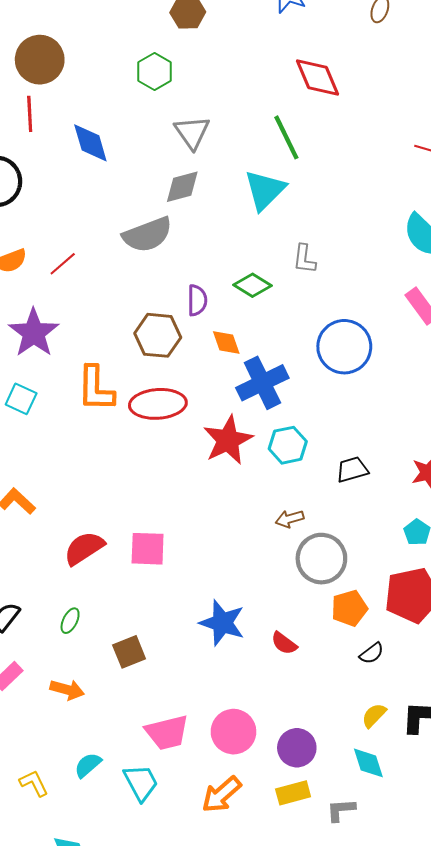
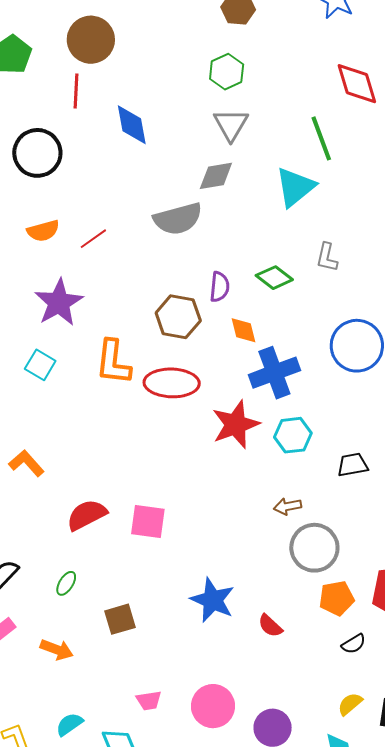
green hexagon: (155, 72) -> (227, 72), moved
pink trapezoid: (167, 732) -> (149, 701), size x0.6

